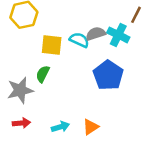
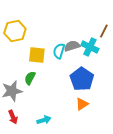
cyan semicircle: (79, 40) -> (59, 51), turned -98
red arrow: (21, 123) -> (13, 117), turned 72
orange triangle: (91, 127) -> (82, 104), moved

